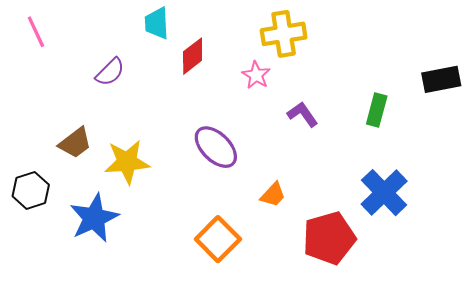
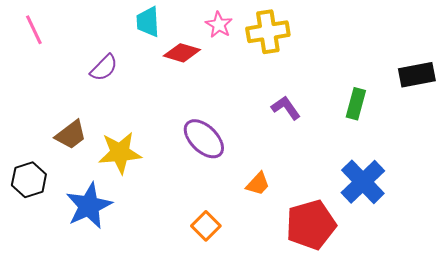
red diamond: (193, 56) -> (182, 53), turned 54
pink star: (256, 75) -> (219, 25), moved
orange square: (218, 239) -> (206, 226), size x0.7

